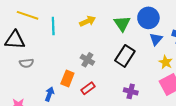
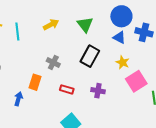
blue circle: (148, 18) -> (121, 16), moved
blue triangle: (156, 39) -> (119, 38), turned -40
yellow star: (166, 62) -> (123, 62), moved
red rectangle: (88, 88) -> (67, 89), moved, turned 56

